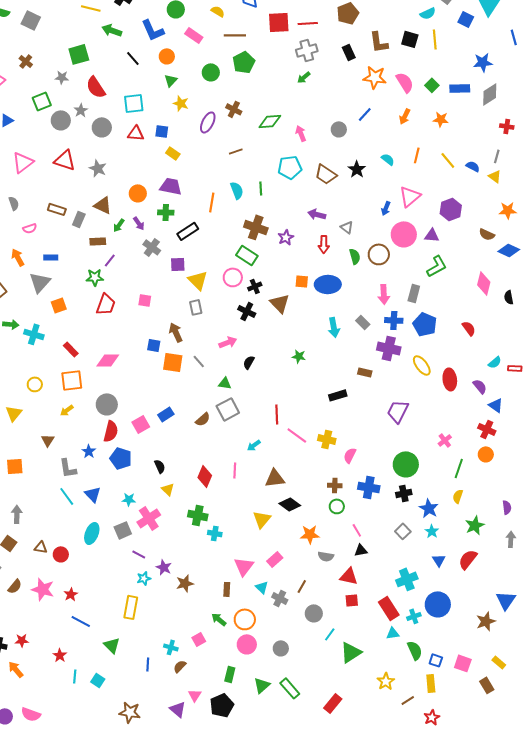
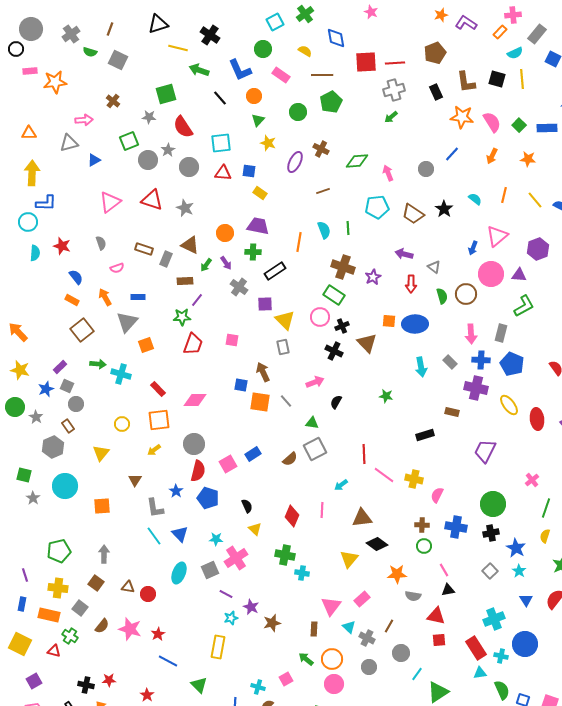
cyan cross: (414, 616) -> (501, 656), turned 32
gray circle: (281, 648) -> (369, 667), moved

